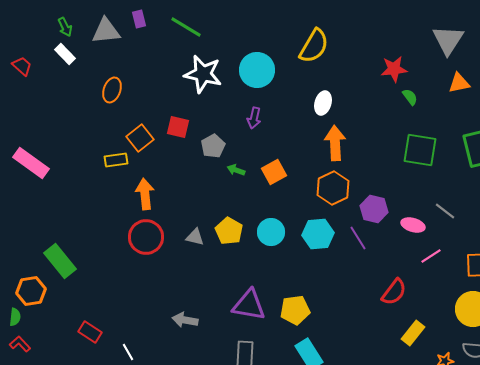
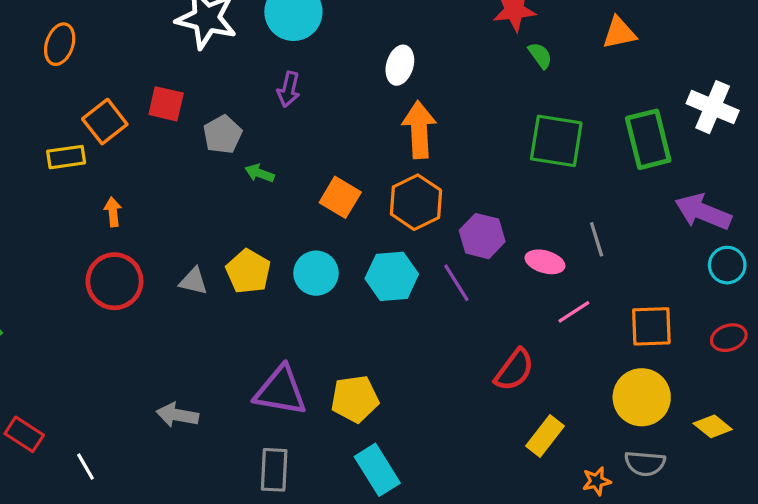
orange square: (274, 172) -> (340, 197), moved, turned -30
orange arrow: (145, 194) -> (113, 212), size x0.6
gray line: (445, 211) -> (597, 239), turned 35

